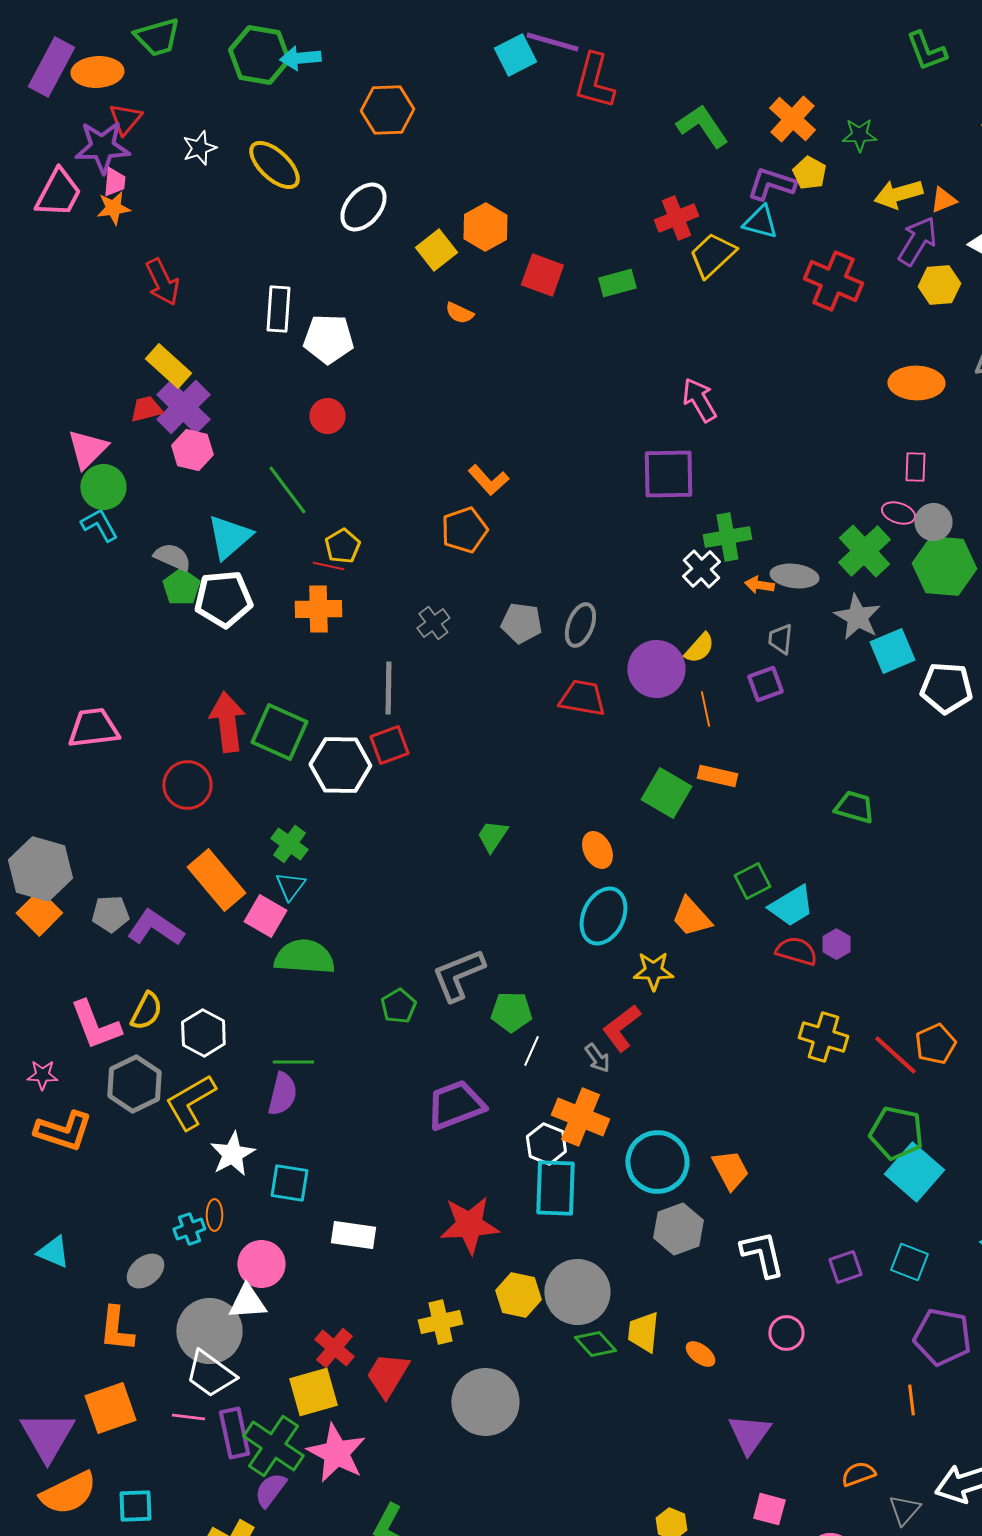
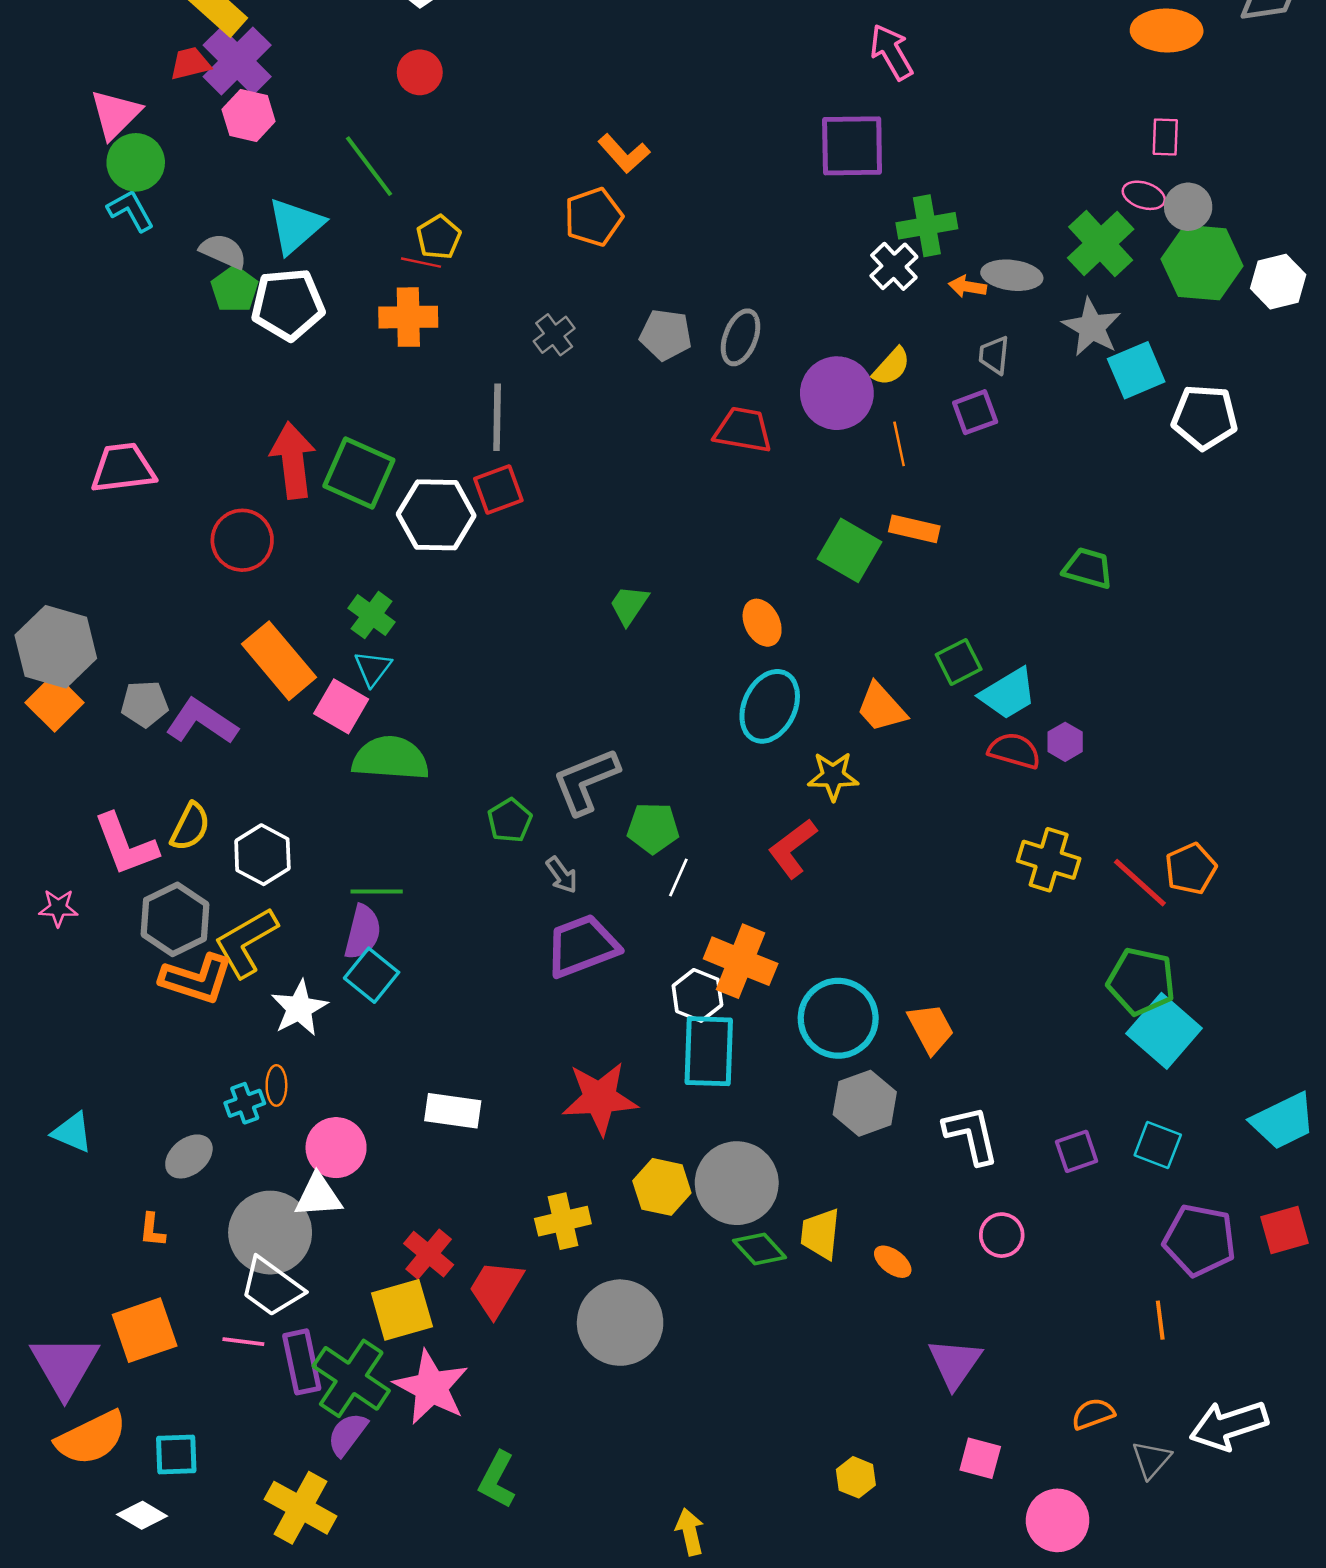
gray arrow: (597, 1058) -> (562, 875), moved
orange L-shape: (63, 1131) -> (197, 979), moved
cyan square: (289, 1183) -> (372, 975), moved, turned 30
orange L-shape: (116, 1329) -> (152, 1230), size x0.6

